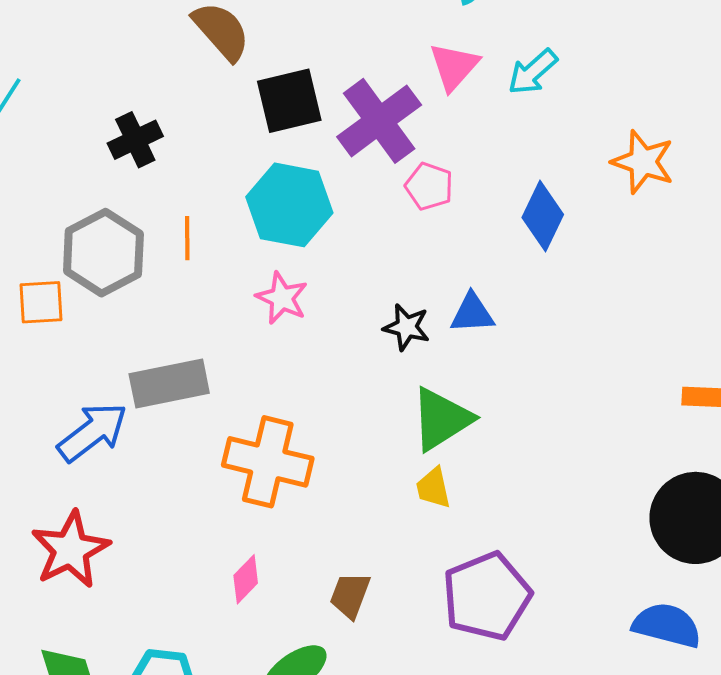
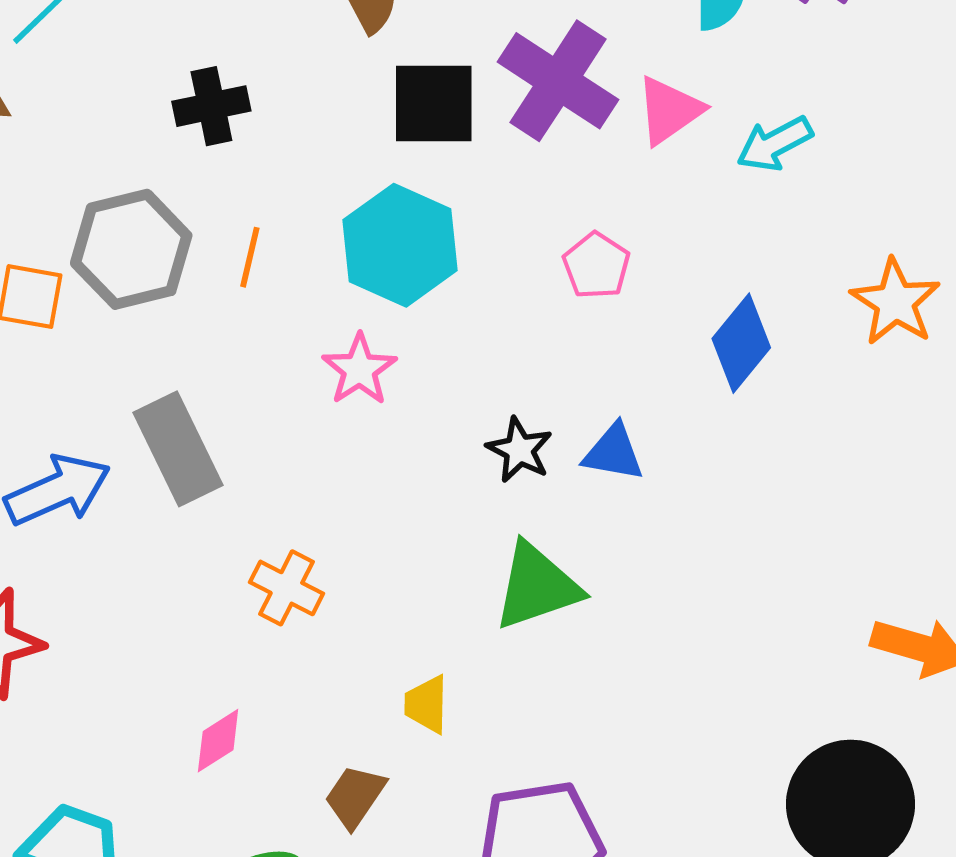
purple cross: (379, 121) -> (558, 81), moved, turned -34
gray rectangle: (169, 383) -> (178, 449), turned 62
orange cross: (268, 462) -> (286, 588), size x0.6
yellow trapezoid: (433, 488) -> (426, 704), moved

